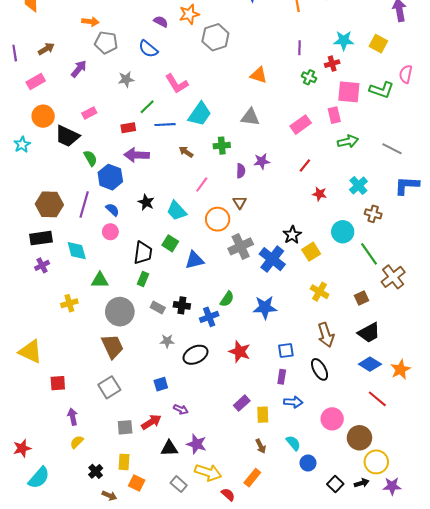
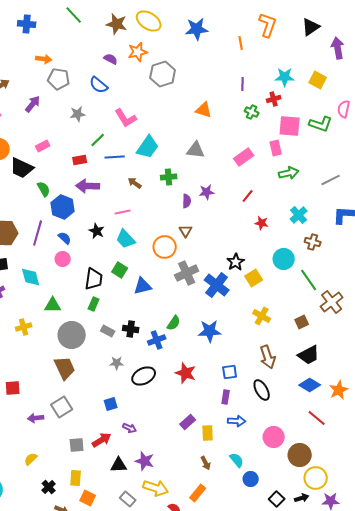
gray line: (392, 149) -> (331, 180), turned -54
pink line: (202, 184) -> (123, 212), moved, turned 42
red square: (58, 383) -> (13, 388), moved
purple arrow: (73, 417) -> (36, 418), moved, turned -84

